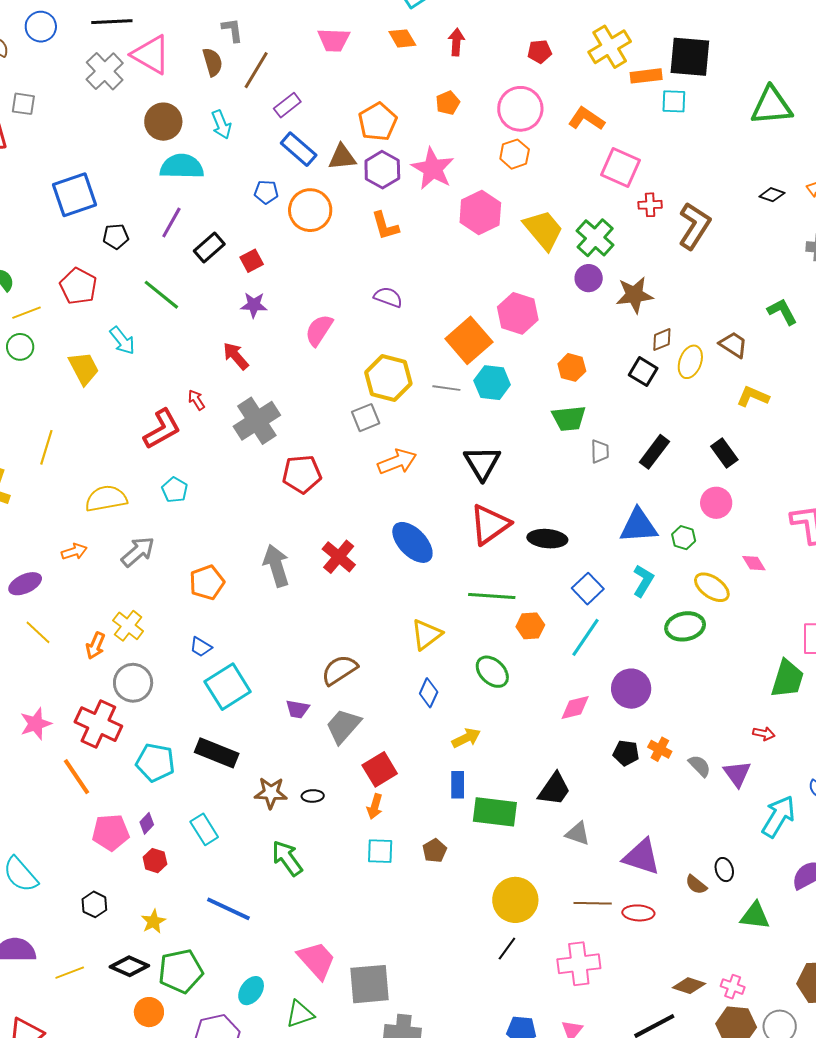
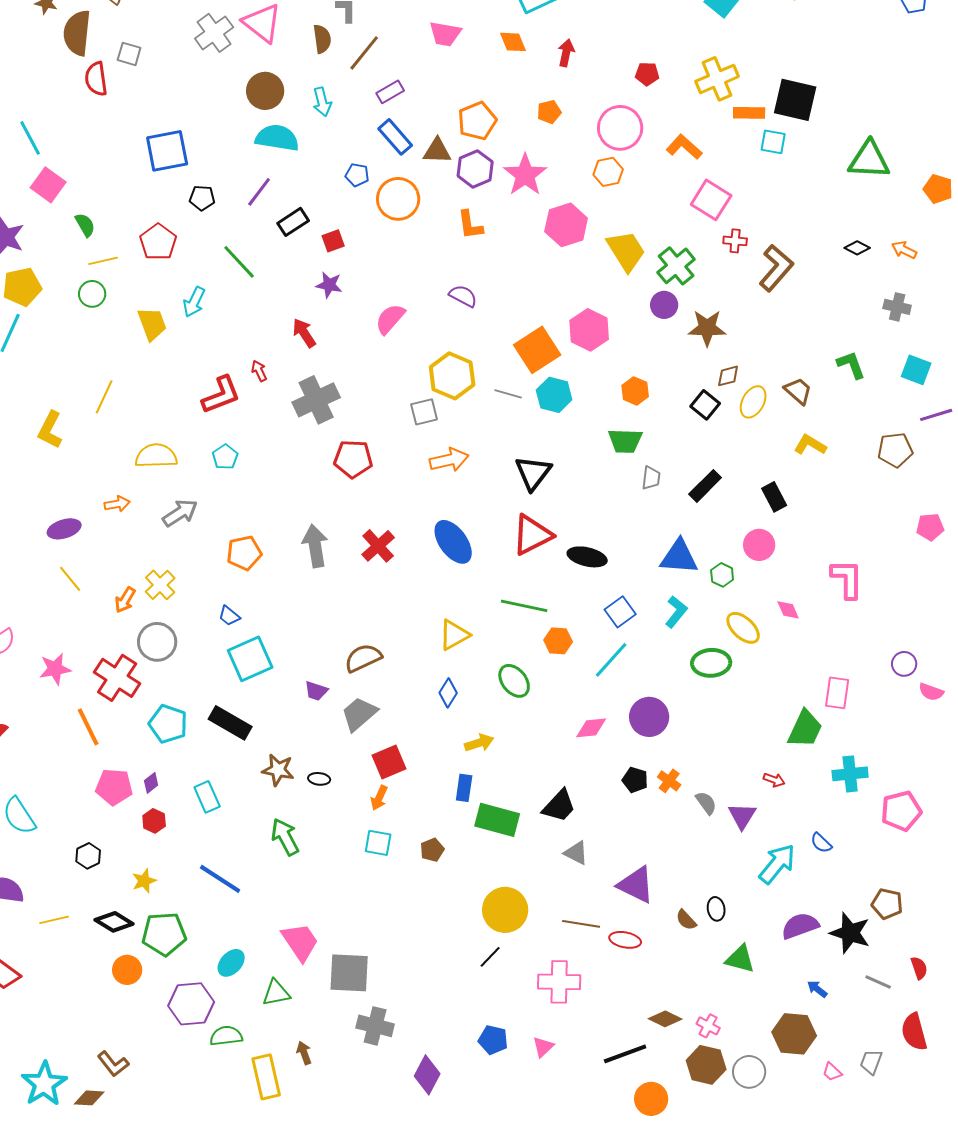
cyan arrow: (122, 341) -> (194, 302), turned 56

